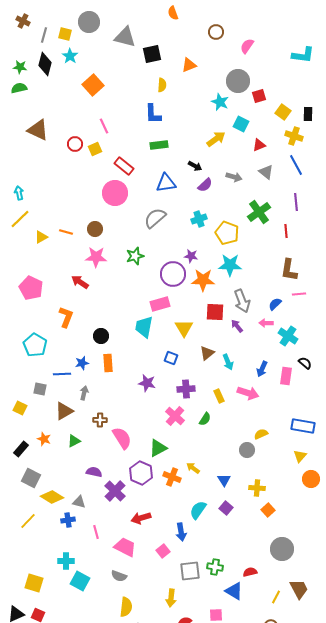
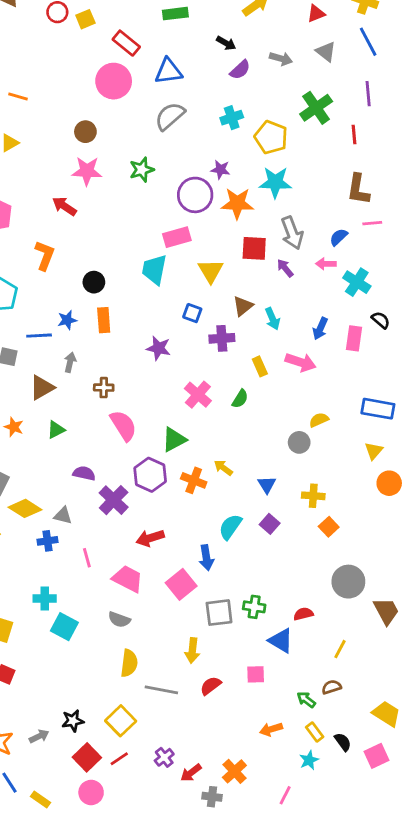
blue triangle: (166, 183) -> (168, 71), moved
orange line: (66, 232) -> (18, 97), moved
purple cross: (186, 389) -> (222, 338), moved
brown cross: (100, 420) -> (104, 388), moved
pink square: (163, 551) -> (181, 584), size x1.5
brown trapezoid: (299, 589) -> (386, 611), moved

